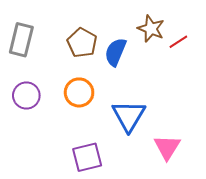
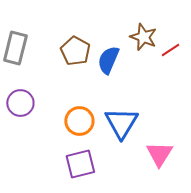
orange circle: (79, 92) -> (79, 121), moved

